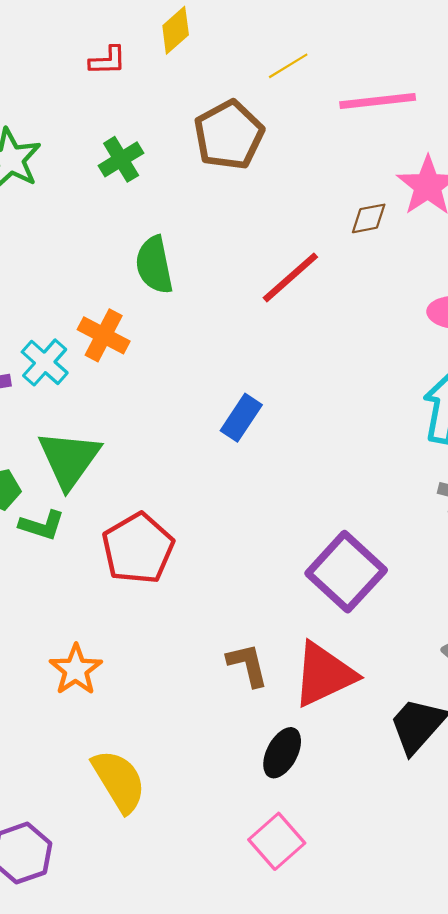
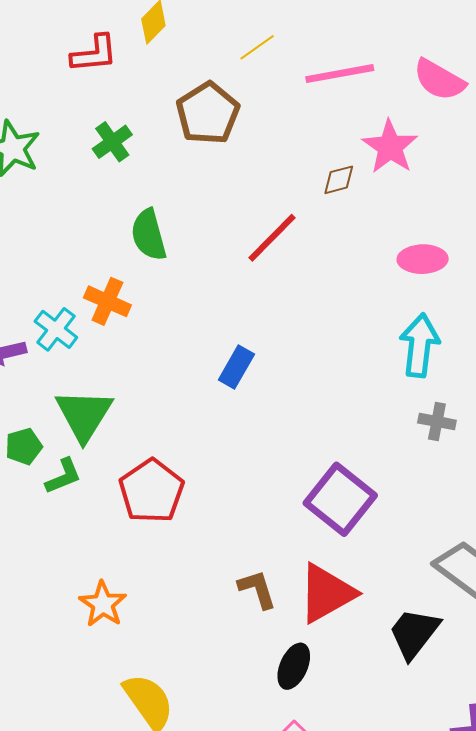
red L-shape: (108, 61) -> (94, 54), size x1.4
green L-shape: (42, 525) -> (63, 476), turned -36

